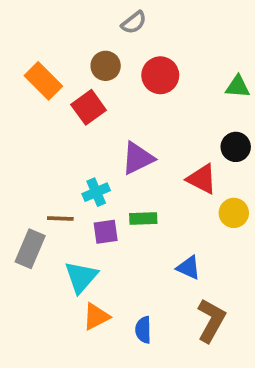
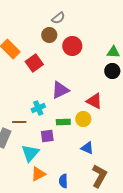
brown circle: (106, 66) -> (49, 35), moved
black circle: (236, 147) -> (112, 71), moved
yellow circle: (234, 213) -> (83, 119), moved
purple square: (106, 232) -> (47, 136), moved

